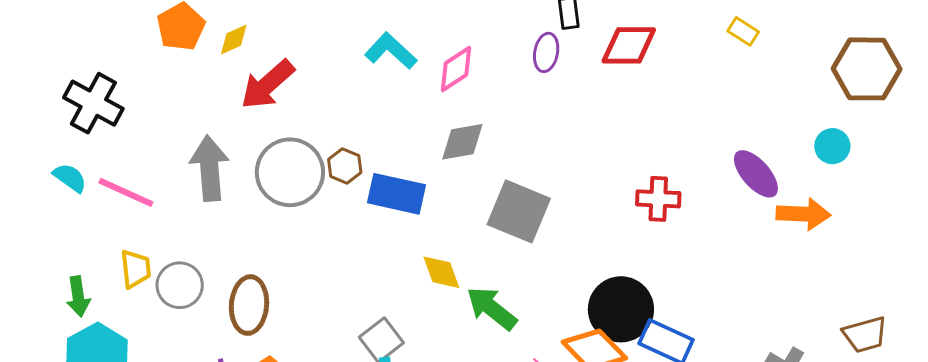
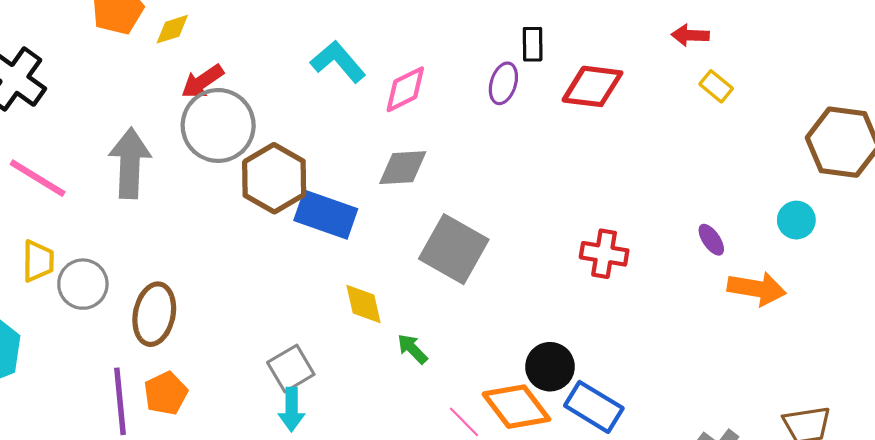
red arrow: (268, 85) -> (202, 82), size x0.7
brown hexagon: (345, 166) -> (274, 178), size x1.8
gray circle: (290, 172) -> (218, 125), moved
purple ellipse: (756, 174) -> (711, 240), size x0.6
green arrow: (492, 308) -> (412, 349), size x0.6
black circle: (621, 309) -> (550, 367), size x0.7

